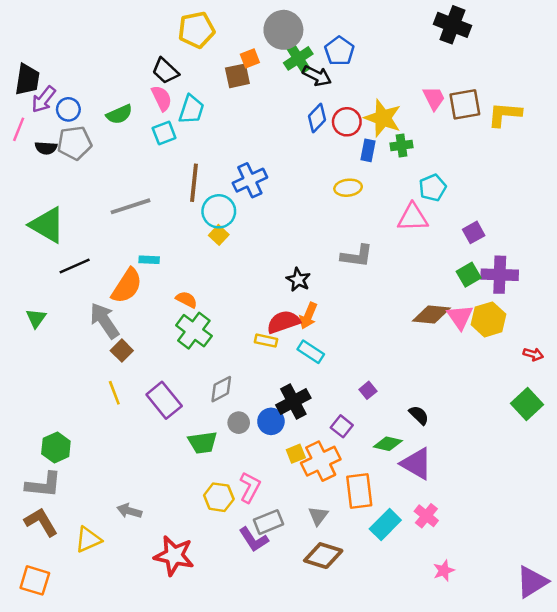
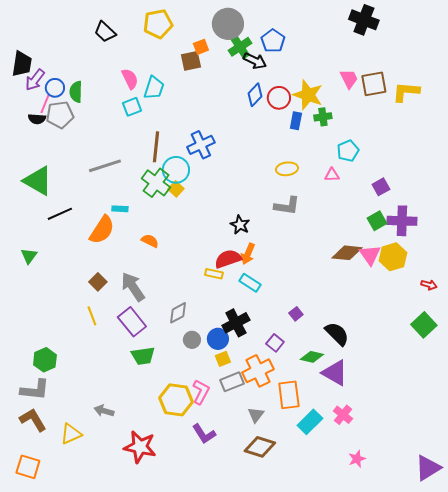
black trapezoid: (165, 71) -> (105, 32), moved
green semicircle: (119, 114) -> (76, 92), moved, turned 115
pink line: (19, 129) -> (45, 104), moved
yellow ellipse: (348, 188) -> (287, 169), moved
pink triangle: (413, 218) -> (332, 175), size x0.6
gray arrow: (104, 321) -> (133, 287), moved
green cross: (194, 331) -> (156, 183), moved
black semicircle: (419, 415) -> (337, 334), size x1.5
green trapezoid: (203, 443) -> (143, 356), moved
yellow square: (296, 454) -> (223, 359), moved
yellow hexagon: (219, 497) -> (176, 400), size x1.4
gray rectangle: (268, 522) -> (232, 382), moved

